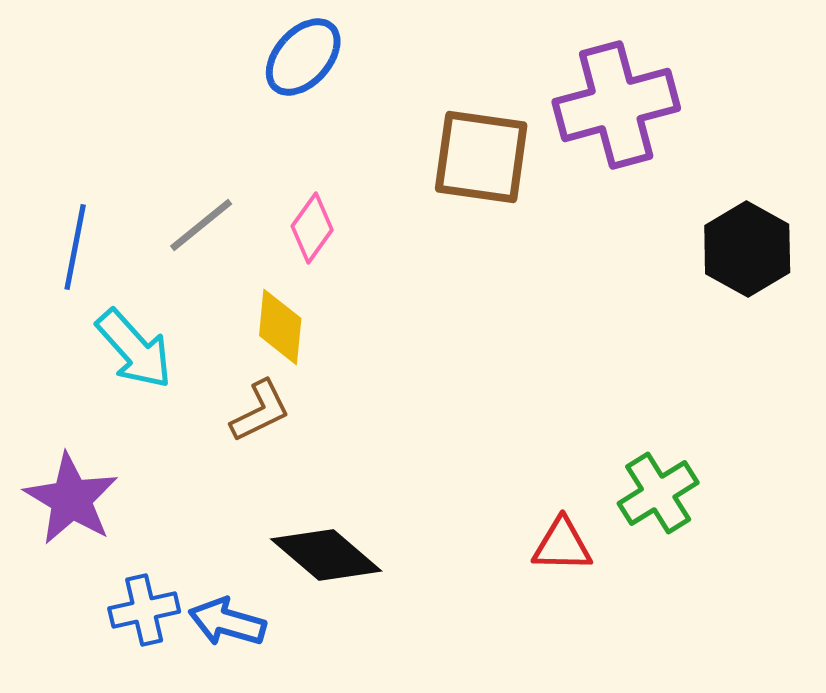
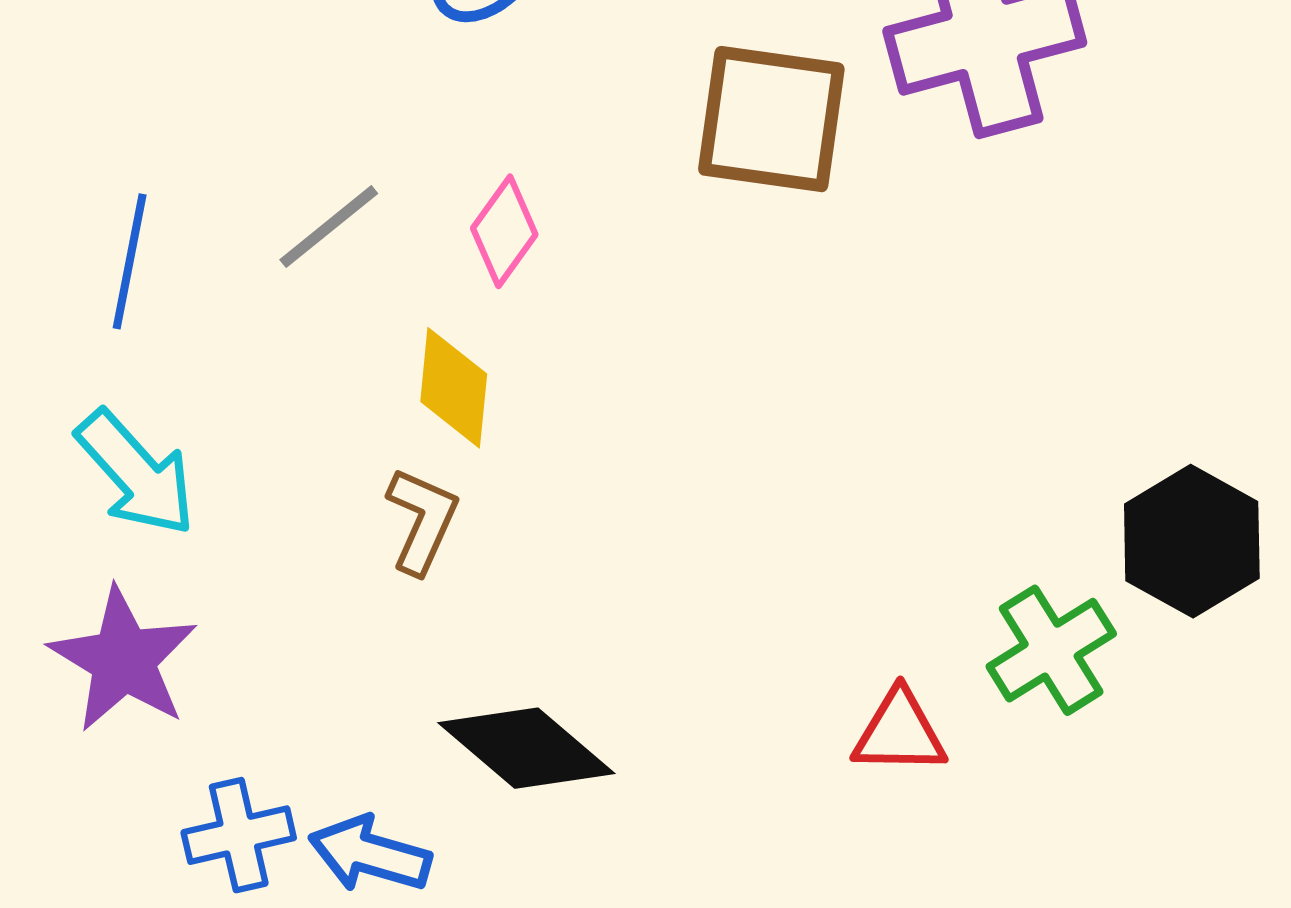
black hexagon: (747, 249) -> (1192, 541), moved
cyan arrow: (134, 349) -> (136, 473), moved
brown L-shape: (260, 411) -> (422, 521), turned -40

